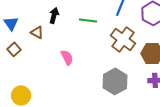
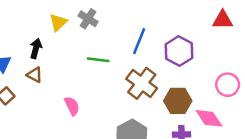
black arrow: (54, 15) -> (36, 49), moved

